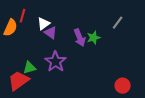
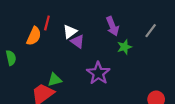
purple arrow: (80, 38) -> (112, 26), moved
purple star: (56, 62) -> (98, 73), moved

